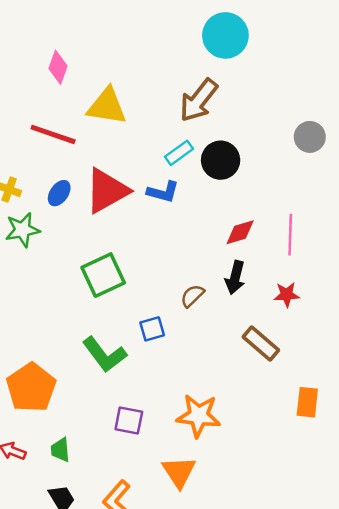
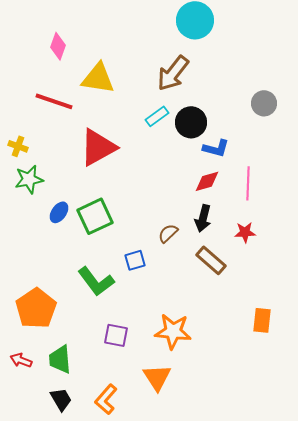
blue L-shape: (163, 192) -> (216, 148), moved
blue ellipse: (59, 193) -> (59, 212), moved
brown rectangle: (261, 343) -> (211, 260), moved
green trapezoid: (60, 450) -> (60, 359), size x1.4

